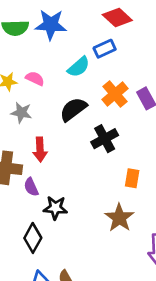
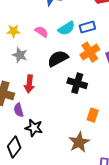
blue rectangle: (105, 49) -> (87, 27), moved
pink semicircle: (35, 78) -> (41, 32), moved
black cross: (105, 139) -> (77, 83), turned 36

